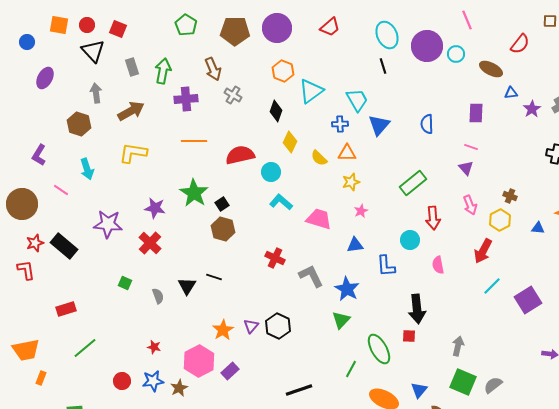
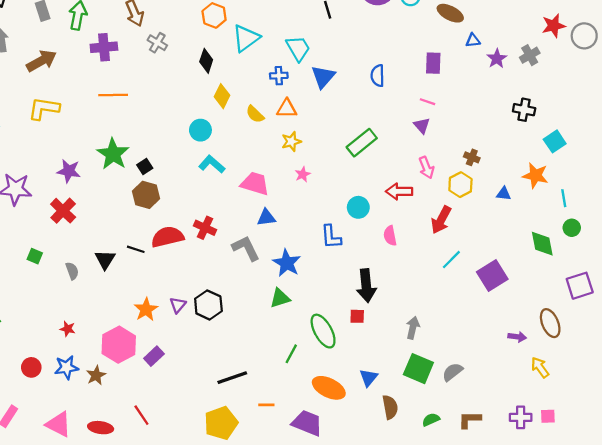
red semicircle: (240, 155) -> (168, 237), moved
red arrow: (433, 218) -> (399, 191), moved, turned 95
blue triangle: (355, 245) -> (266, 218), moved
green triangle: (341, 320) -> (280, 298), turned 30

